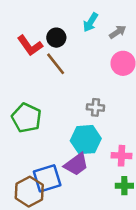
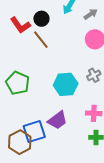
gray cross: (95, 107) -> (94, 75), moved, turned -32
cyan hexagon: (86, 140) -> (66, 84), moved

